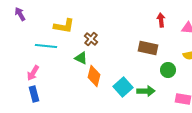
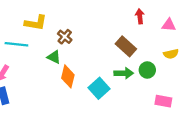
brown rectangle: (148, 48) -> (126, 46), turned 30
green arrow: (146, 91) -> (124, 73), moved

